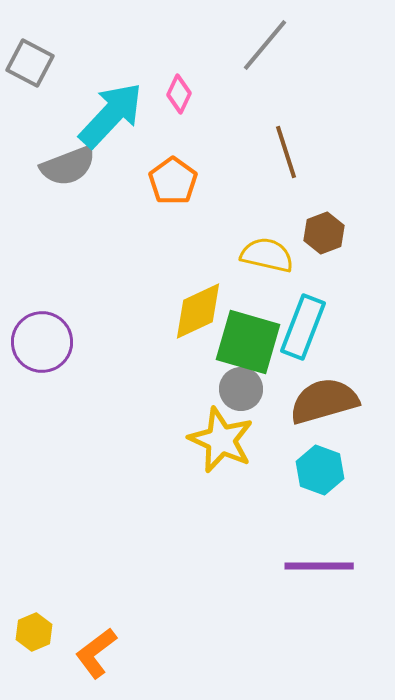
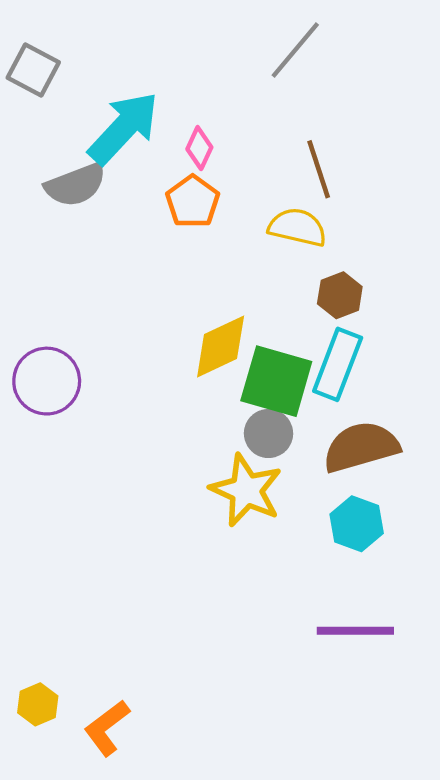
pink diamond: (179, 94) -> (199, 148), moved
brown hexagon: (324, 233) -> (340, 295), moved
yellow semicircle: (267, 255) -> (297, 227), moved

